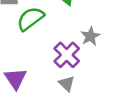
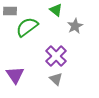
gray star: (90, 36) -> (75, 26), moved

